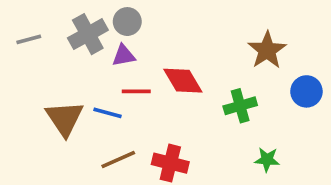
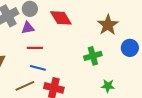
red diamond: (183, 81) -> (61, 18), moved
blue line: (108, 113) -> (38, 68), moved

